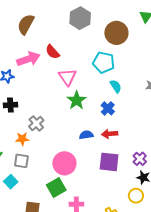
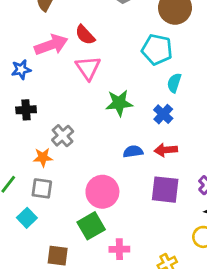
pink triangle: (67, 77) -> (88, 68), moved
cyan semicircle: (116, 86) -> (174, 83), turned -128
green star: (77, 100) -> (119, 103), turned 30

